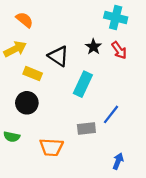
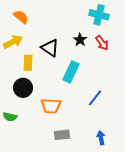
yellow rectangle: (33, 74) -> (28, 63), turned 70
gray rectangle: (86, 129) -> (62, 135), moved
orange trapezoid: (51, 147) -> (51, 106), moved
blue arrow: (118, 161) -> (101, 138), turned -32

